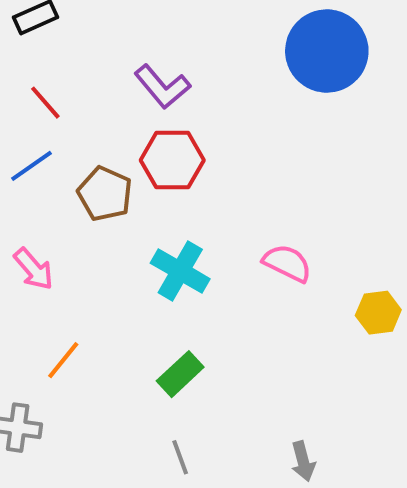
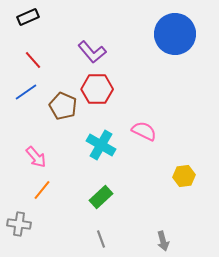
pink semicircle: (287, 263) -> (144, 131), moved
pink arrow: (34, 269) -> (36, 157), moved
yellow hexagon: (378, 313) -> (184, 176), moved

